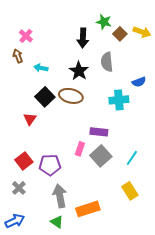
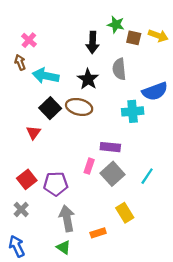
brown square: (120, 34) -> (134, 38), turned -32
cyan arrow: (41, 68) -> (46, 76), size x1.6
blue semicircle: (139, 82) -> (155, 91), size x1.6
yellow rectangle: (130, 191) -> (125, 213), moved
orange rectangle: (88, 209) -> (98, 233), size x0.6
blue arrow: (15, 221) -> (17, 246), turned -90

